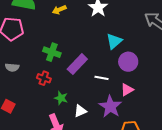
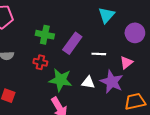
purple circle: (128, 62) -> (135, 33), moved
green star: (61, 98) -> (61, 80), size x1.6
white triangle: (80, 111) -> (88, 82), moved, turned 40

